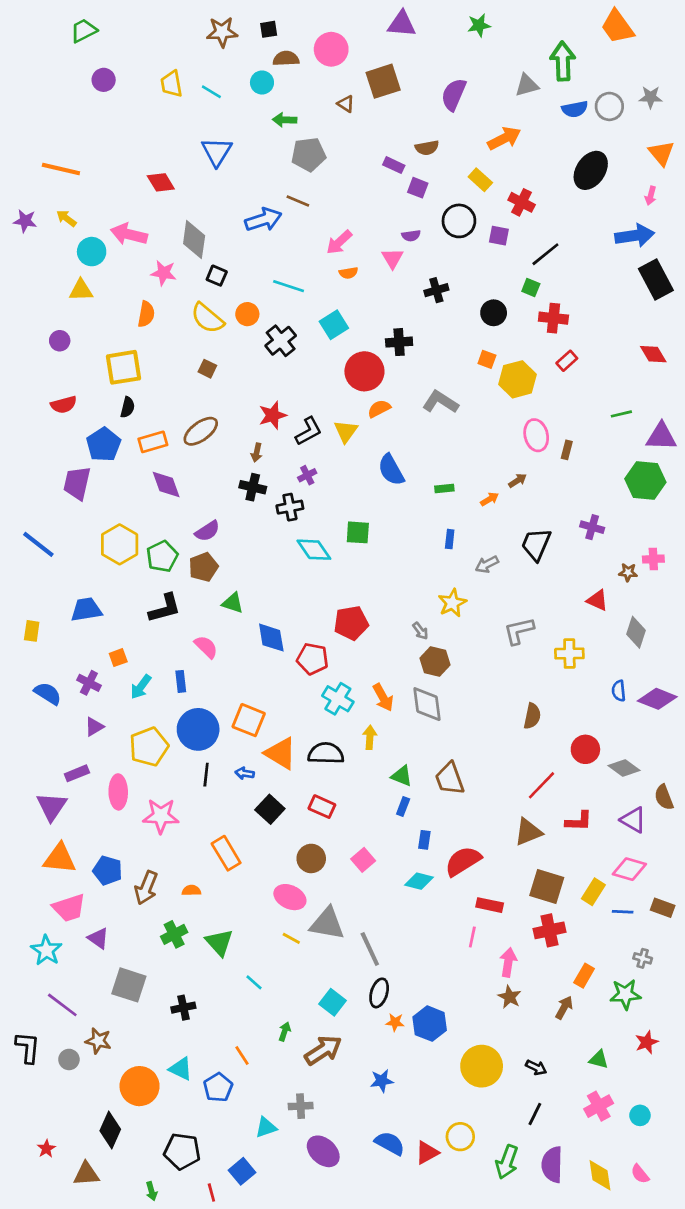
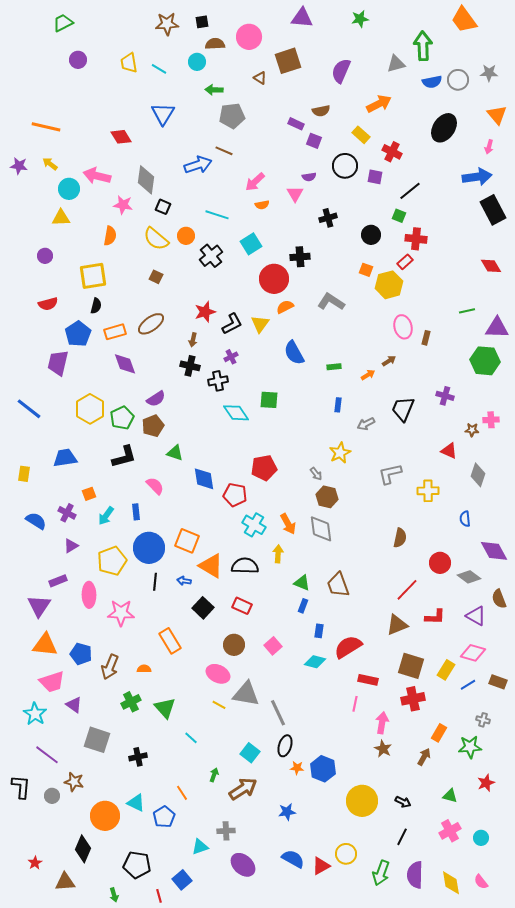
red rectangle: (567, 361) -> (405, 262), moved
purple diamond: (657, 699) -> (494, 551), moved, turned 40
blue line: (623, 912) -> (468, 685), turned -35

